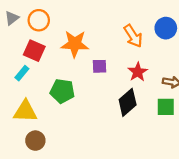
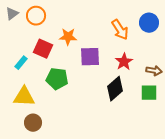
orange star: (75, 44) -> (68, 37), size x0.7
red square: (34, 51) -> (43, 49), moved
purple square: (99, 66) -> (90, 57), size x1.5

